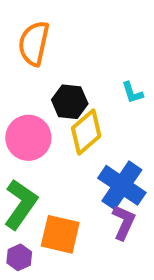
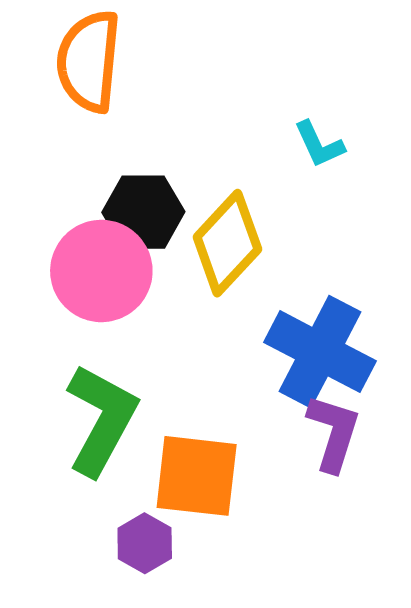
black hexagon: (70, 102) -> (143, 212), moved
purple hexagon: (19, 257) -> (145, 543), moved

